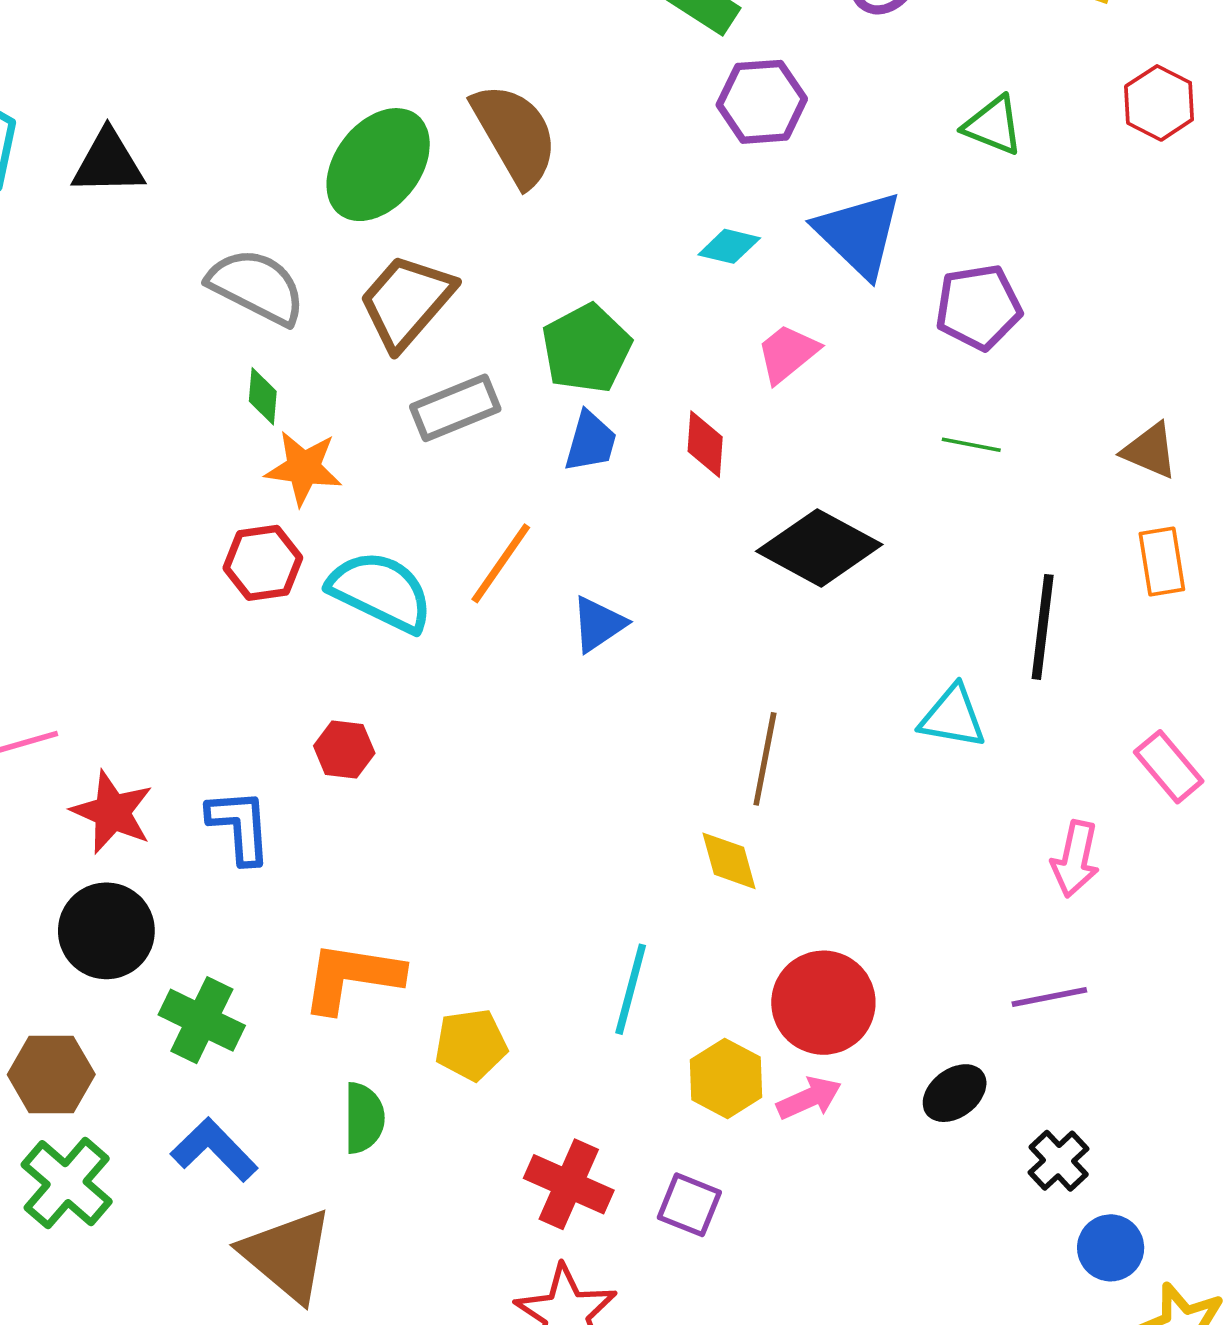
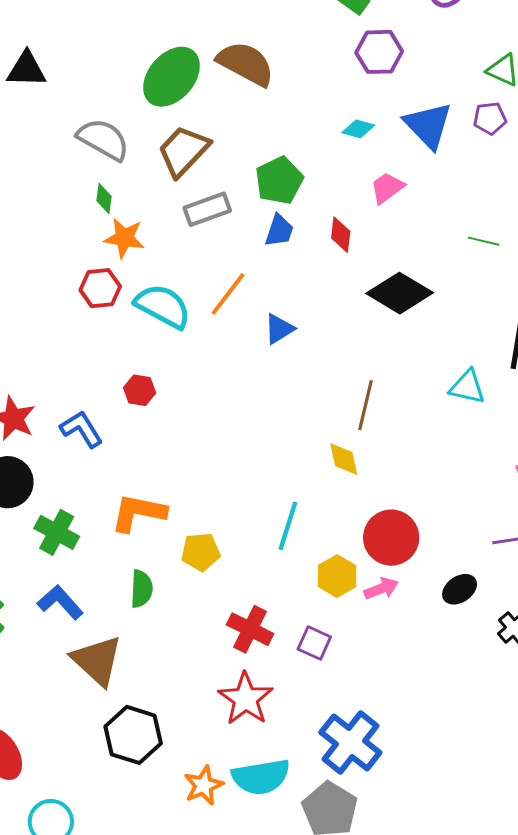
brown semicircle: (515, 134) -> (246, 64), turned -34
purple pentagon: (978, 307) -> (490, 118), moved, size x0.7
blue L-shape: (239, 826) -> (81, 429), turned -30

